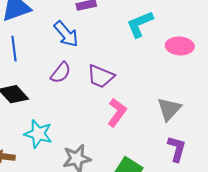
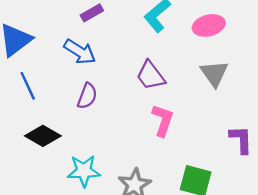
purple trapezoid: (101, 76) -> (151, 75), moved, turned 48
gray triangle: (169, 109) -> (214, 73), moved

